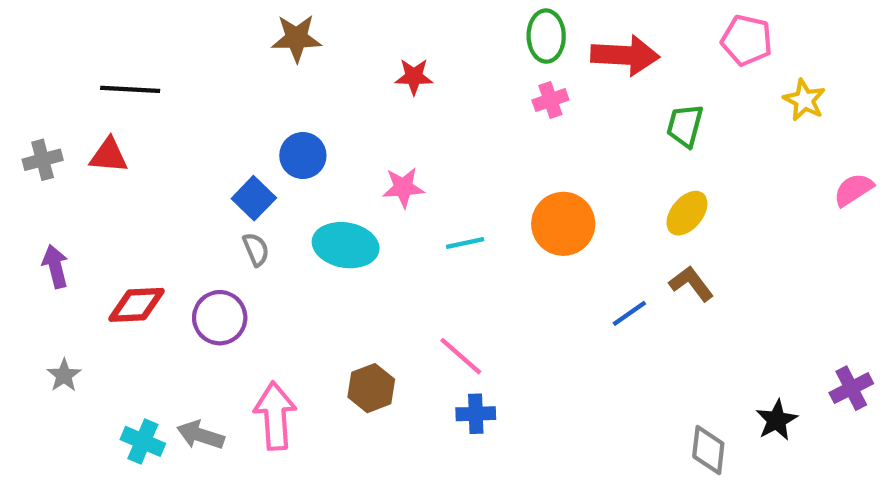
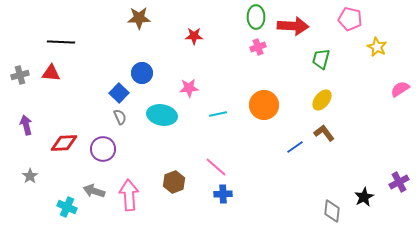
gray arrow: (200, 435) -> (94, 191), moved

